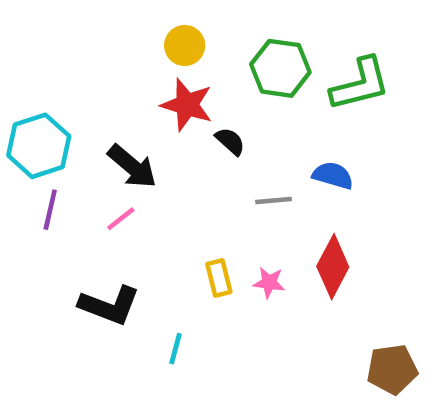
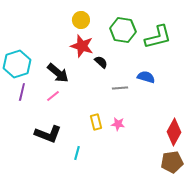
red diamond: (333, 267) -> (174, 132), moved

